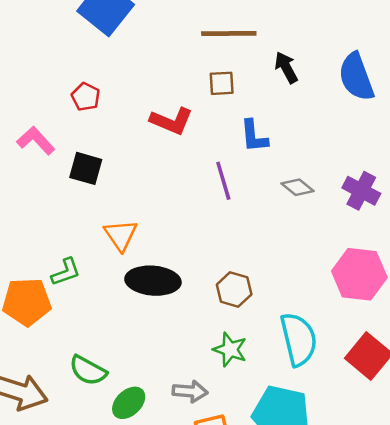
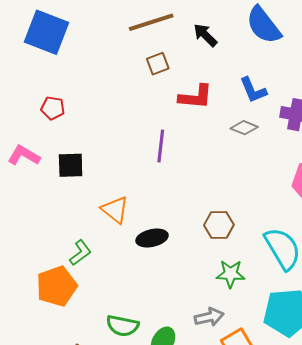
red L-shape: (171, 121) -> (196, 97), moved
blue L-shape: (254, 136) -> (253, 90), moved
purple line: (223, 181) -> (161, 146), moved, turned 40
black ellipse: (153, 281) -> (152, 238), size x0.7

